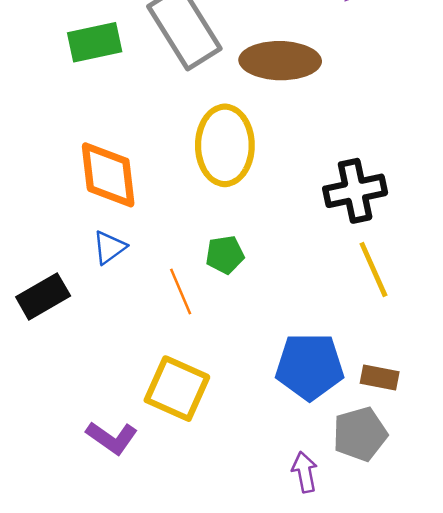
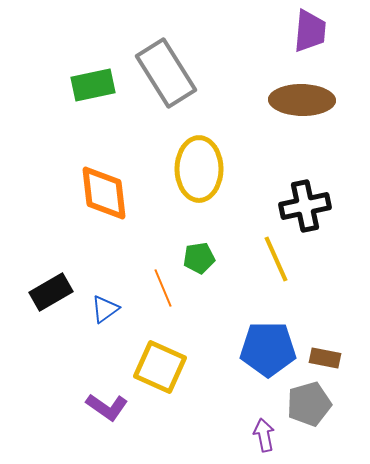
brown ellipse: (280, 61) -> (302, 100), moved
blue triangle: (109, 247) -> (105, 309), moved
yellow line: (373, 269) -> (276, 259), moved

